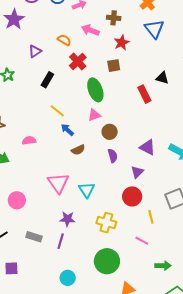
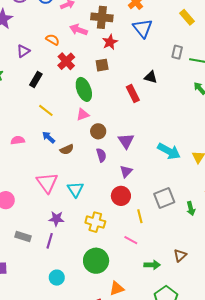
brown cross: (114, 18) -> (102, 17), size x1.5
blue arrow: (67, 130) -> (49, 137), moved
purple triangle: (147, 147) -> (126, 141), moved, turned 30

